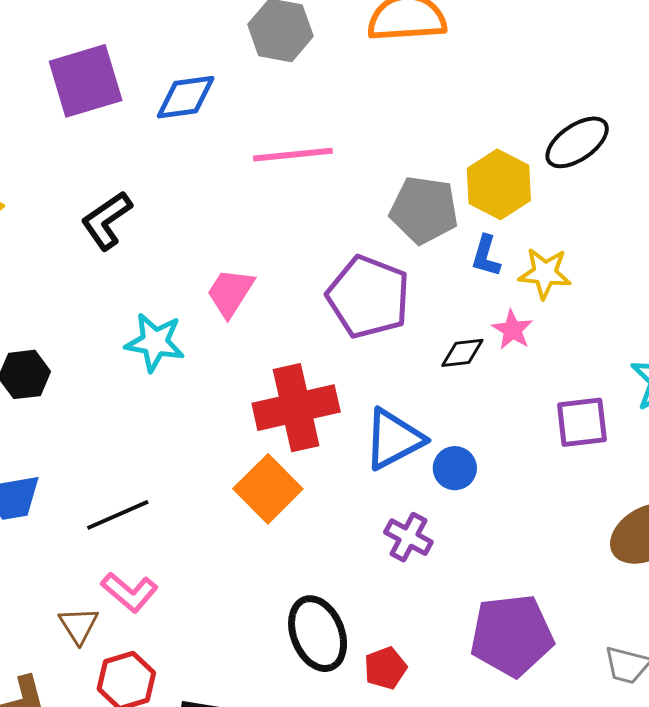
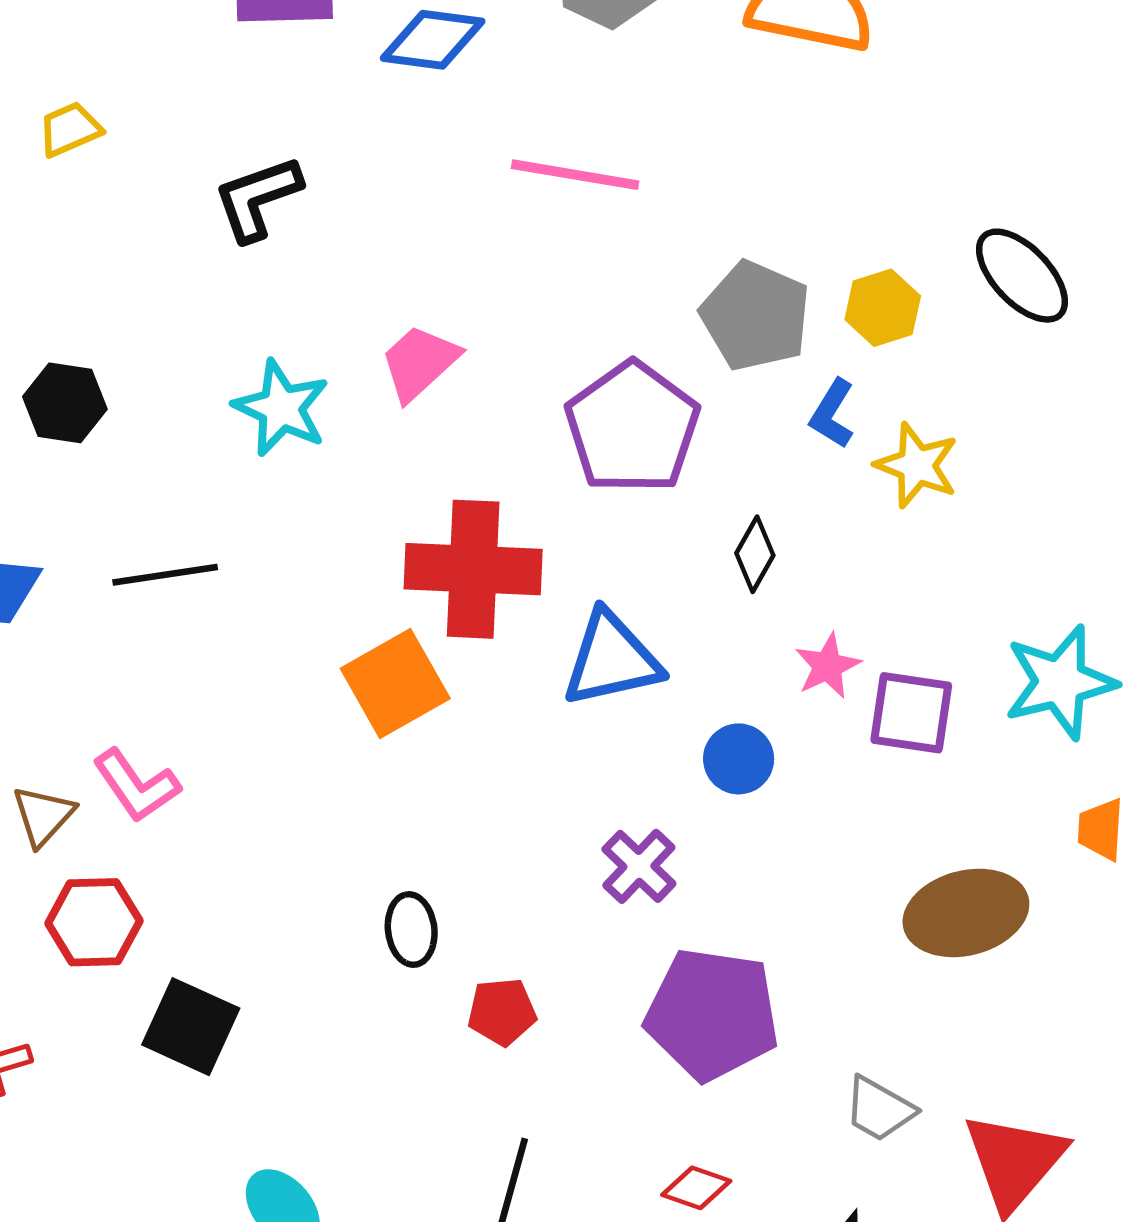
black ellipse: (577, 142) -> (1022, 276), turned 66
yellow hexagon: (499, 184) -> (883, 308), size x0.7
pink star: (512, 330) -> (828, 666), moved
black diamond: (462, 353) -> (755, 554), turned -69
blue circle: (455, 468) -> (739, 759), moved
black line: (118, 515) -> (165, 575), moved
purple cross: (408, 537) -> (639, 866), moved
black ellipse: (318, 634) -> (411, 930), size x0.6

